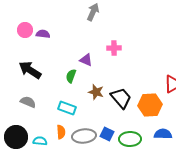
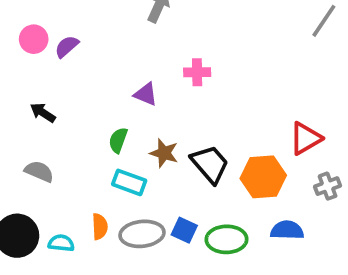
purple semicircle: (43, 34) -> (67, 47), turned -48
black arrow: (30, 70) -> (43, 113), size x0.6
green semicircle: (71, 76) -> (118, 140), moved
cyan rectangle: (67, 108) -> (129, 182), moved

